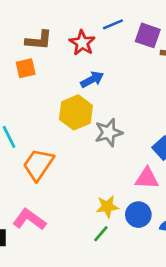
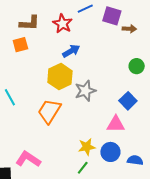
orange trapezoid: (38, 165) -> (49, 111), moved

